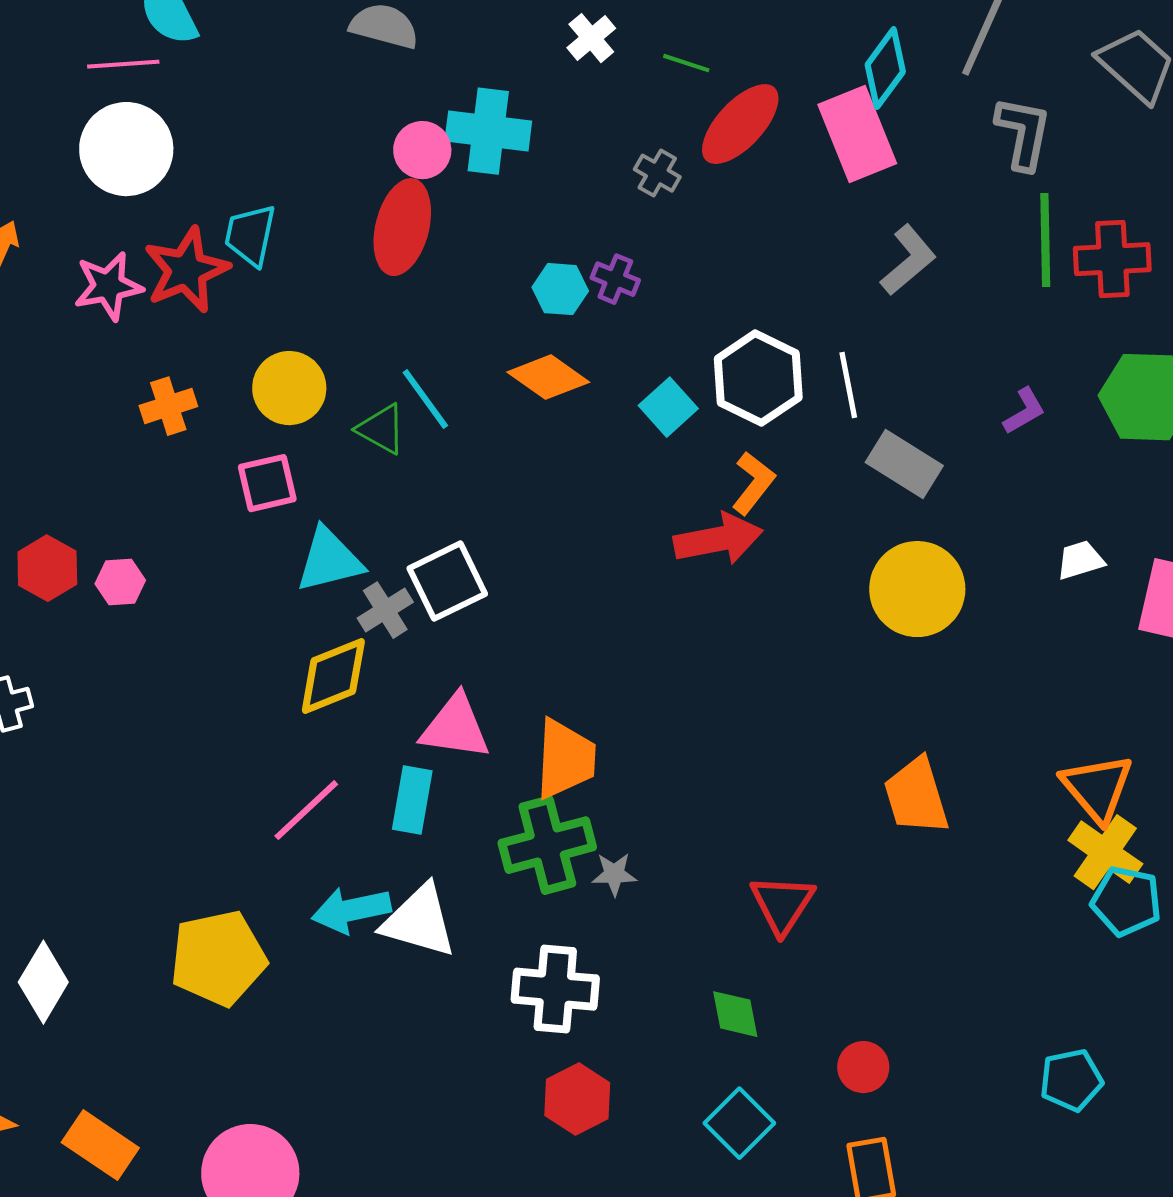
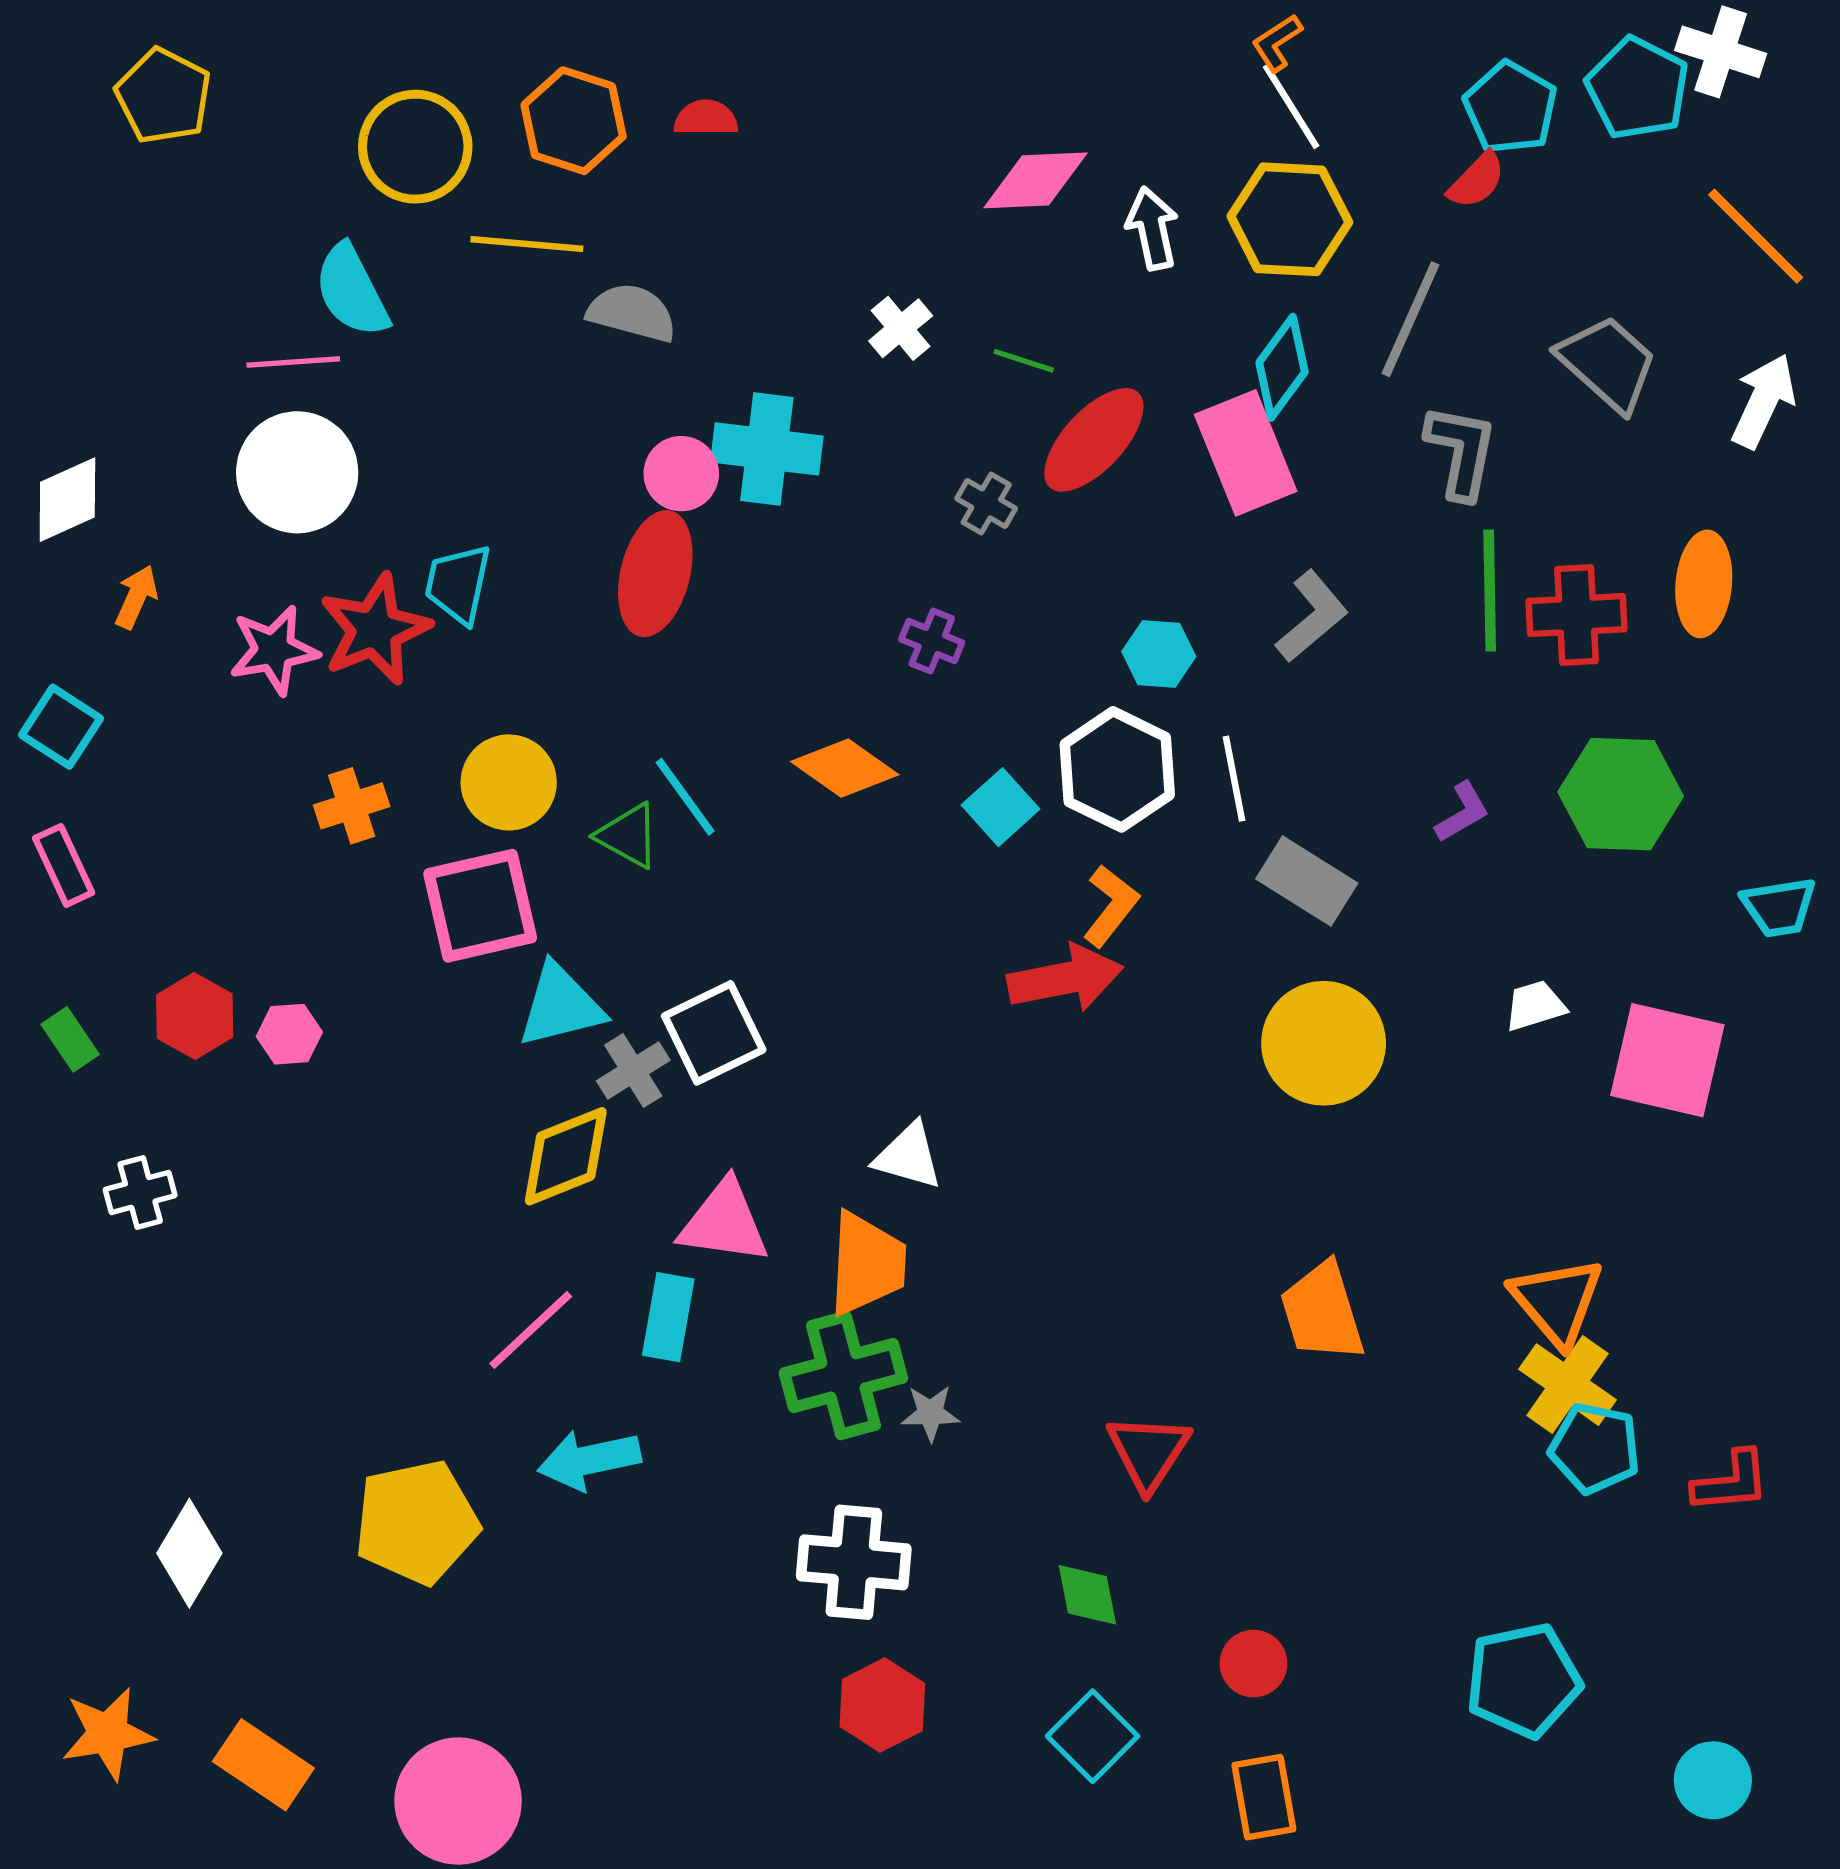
cyan hexagon: (560, 289) -> (1159, 654), moved
pink square: (267, 483) -> (480, 906), size x1.5
white triangle: (419, 921) -> (908, 1156), moved, size x0.7
cyan pentagon: (1071, 1080) -> (1523, 1680), size x1.4

